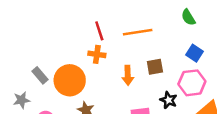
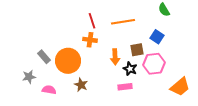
blue square: (194, 53) -> (157, 37), moved
pink hexagon: (192, 83) -> (154, 64), moved
black star: (169, 100) -> (130, 69), moved

